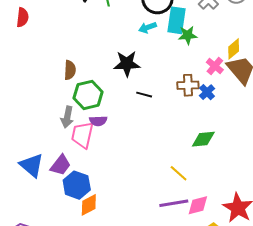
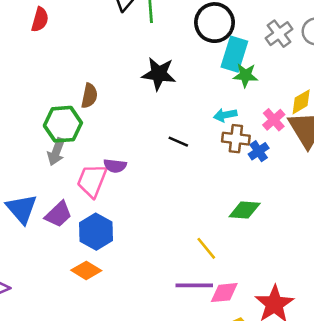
cyan arrow: (148, 28) -> (225, 115), moved
black star: (127, 64) -> (159, 74), moved
green hexagon: (88, 95) -> (63, 124), moved
gray arrow: (67, 117) -> (56, 152), moved
blue hexagon: (77, 185) -> (96, 232), moved
orange diamond: (89, 205) -> (86, 270), turned 50

